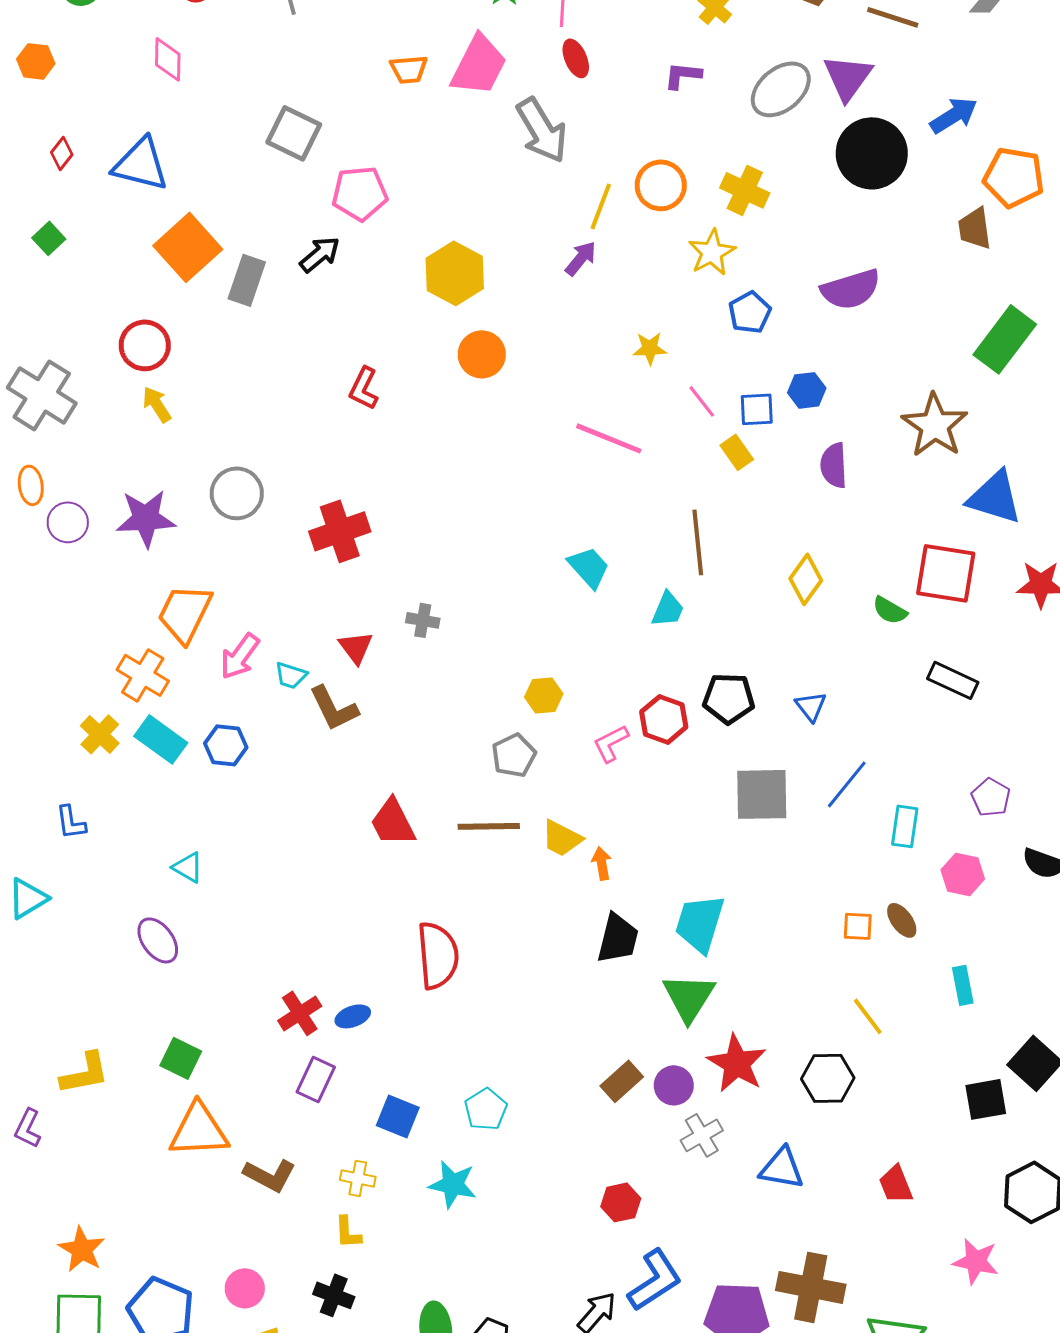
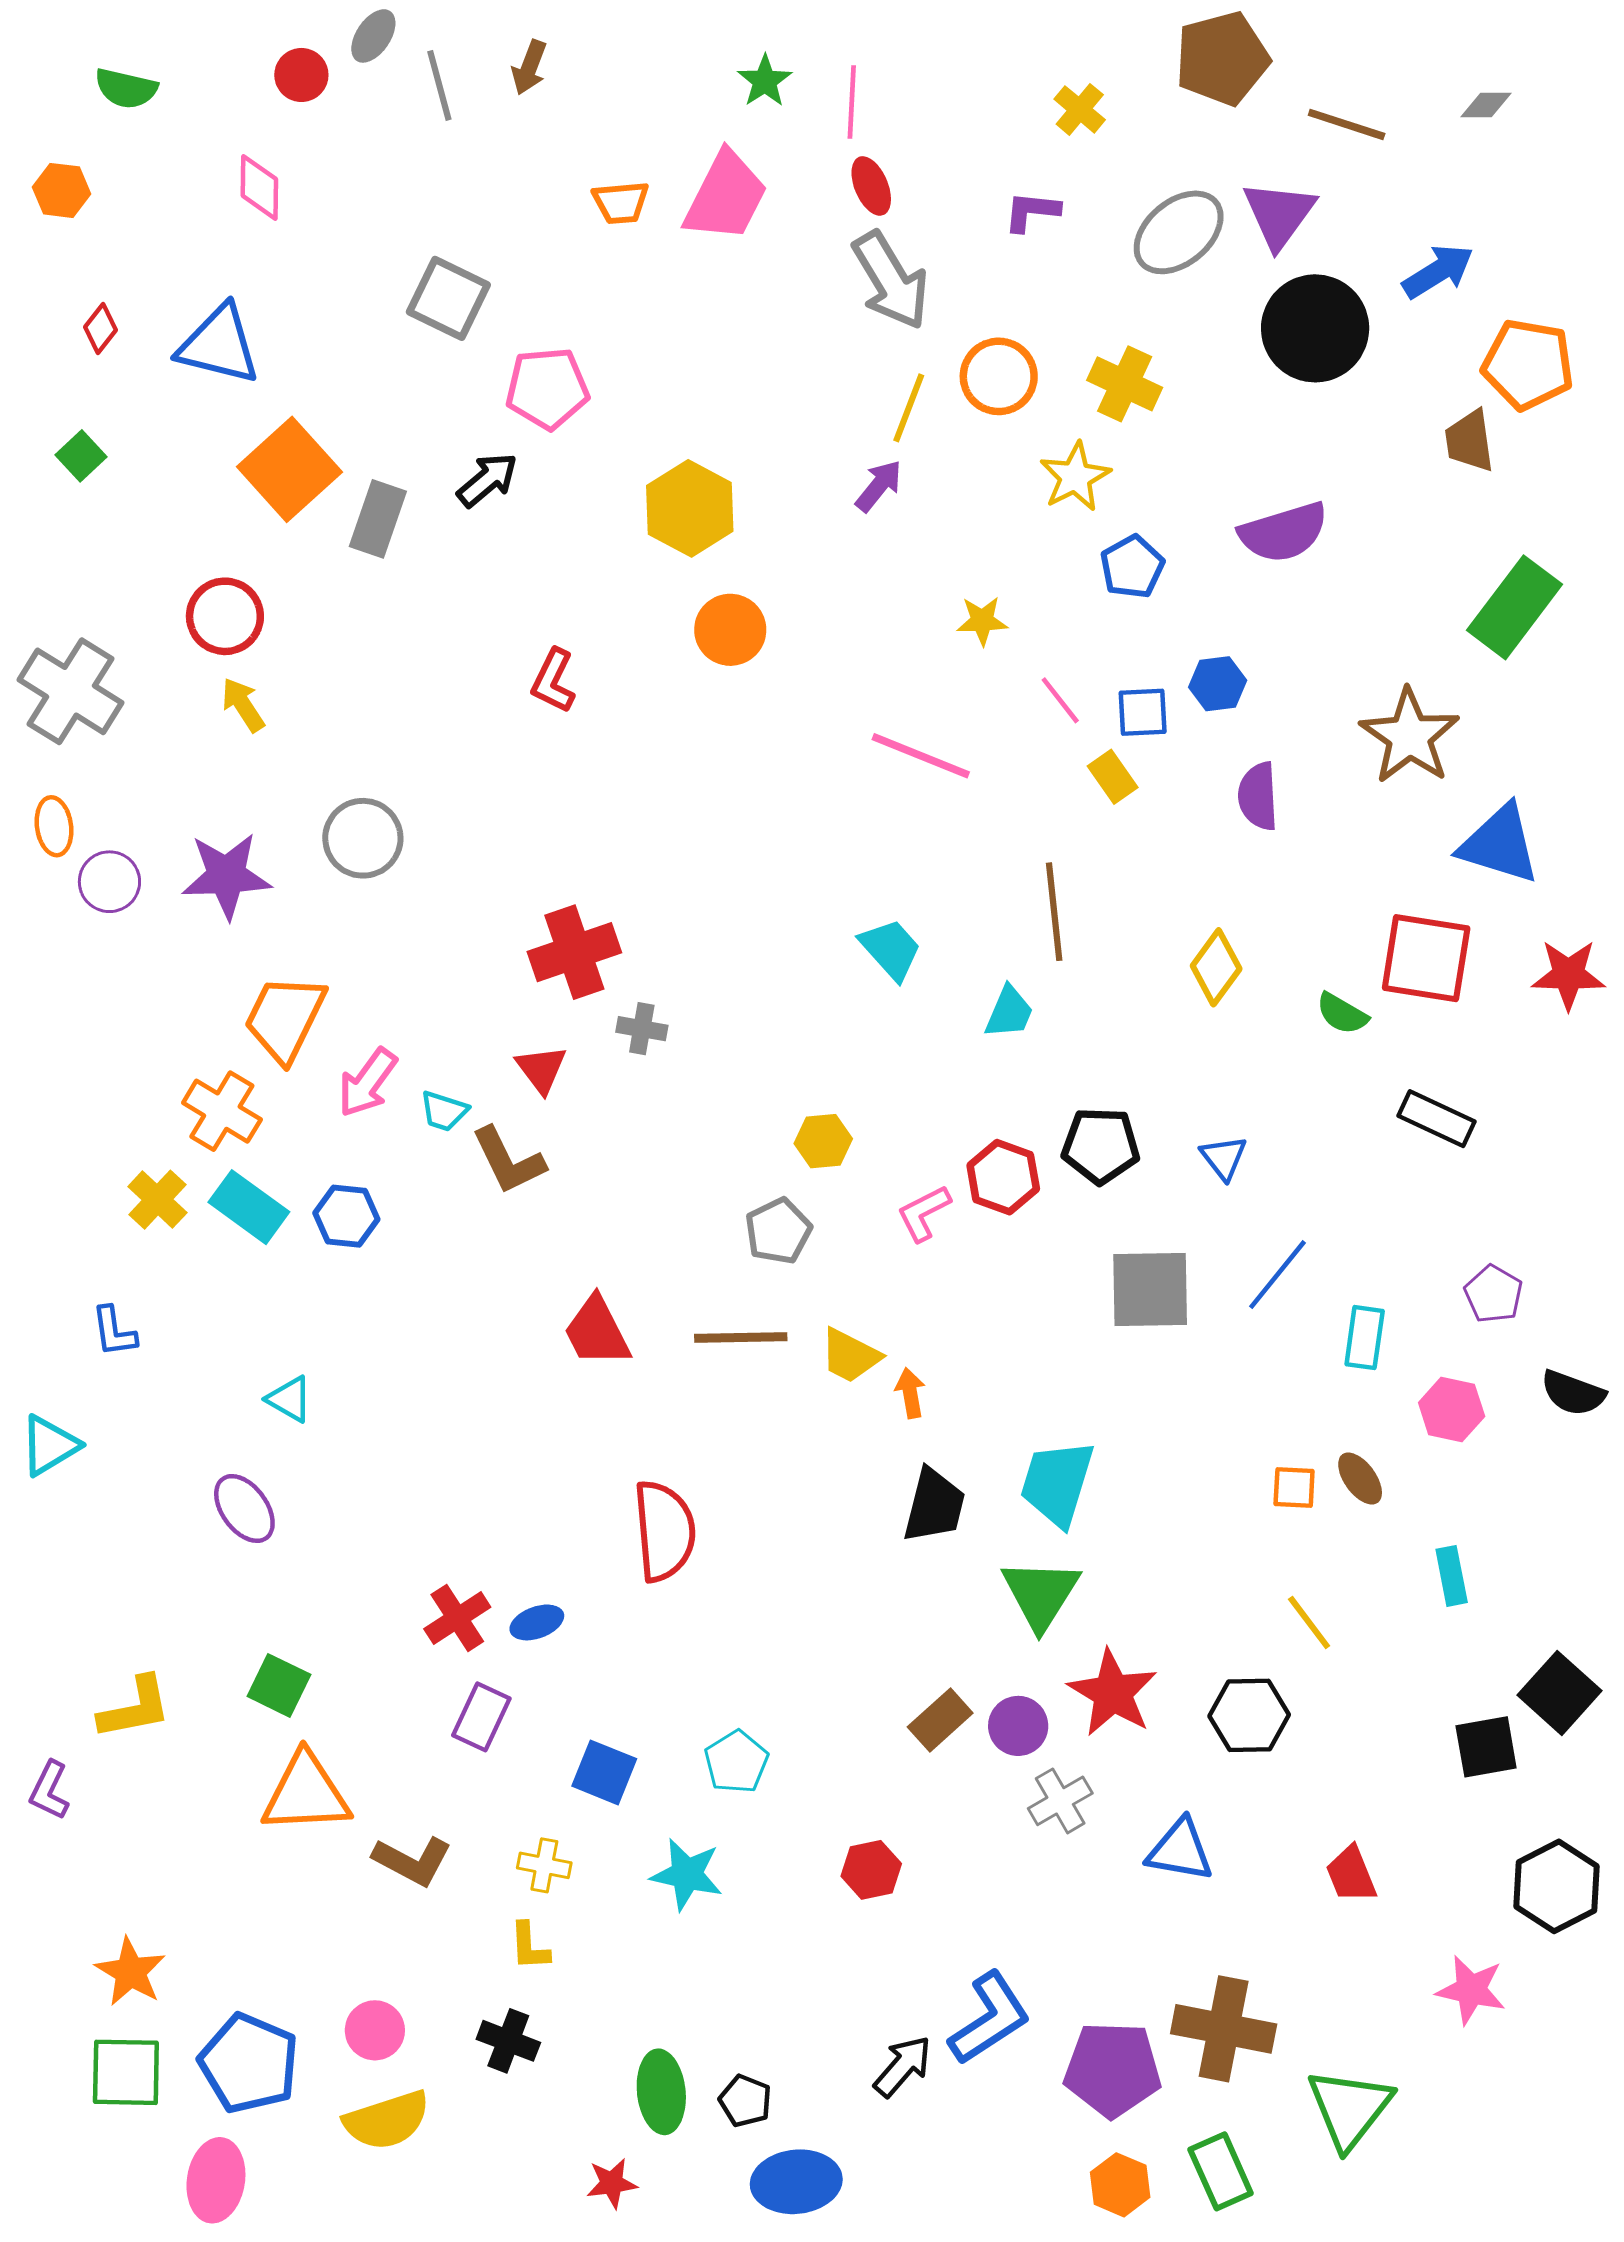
gray arrow: (542, 130) -> (891, 280), moved
red cross: (340, 531) -> (574, 952), moved
red hexagon: (621, 1202) -> (871, 1870), moved

